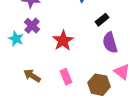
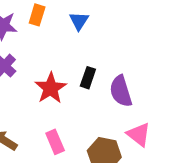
black rectangle: (102, 20) -> (88, 78), moved, turned -32

